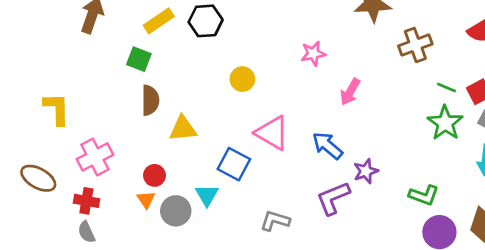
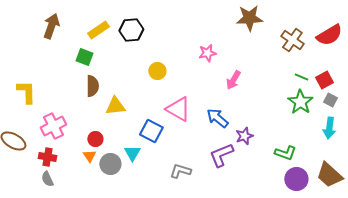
brown cross: (415, 45) -> (292, 40), moved, turned -35

